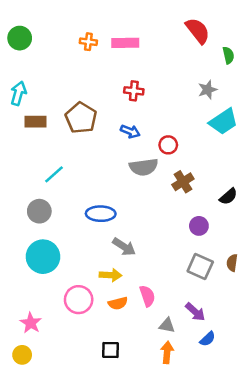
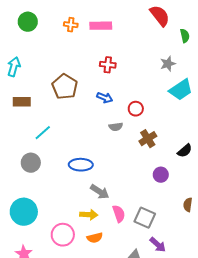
green circle: (20, 38) -> (28, 22), moved
brown rectangle: (36, 122) -> (22, 102), moved
gray semicircle: (144, 167) -> (116, 127), size x0.6
cyan circle: (43, 257) -> (24, 212), moved
gray square: (200, 266) -> (145, 218), moved
pink semicircle: (147, 296) -> (119, 214), moved

